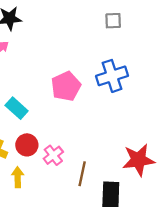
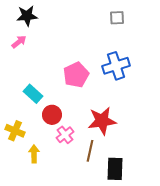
red circle: (27, 145) -> (52, 115), moved
red star: (138, 160) -> (102, 121), moved

